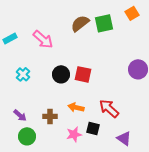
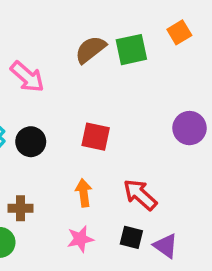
black circle: (61, 74) -> (31, 142), moved
orange arrow: (76, 107) -> (84, 193), turned 70
brown cross: (50, 116) -> (20, 208), moved
black square: (93, 128) -> (131, 237), moved

